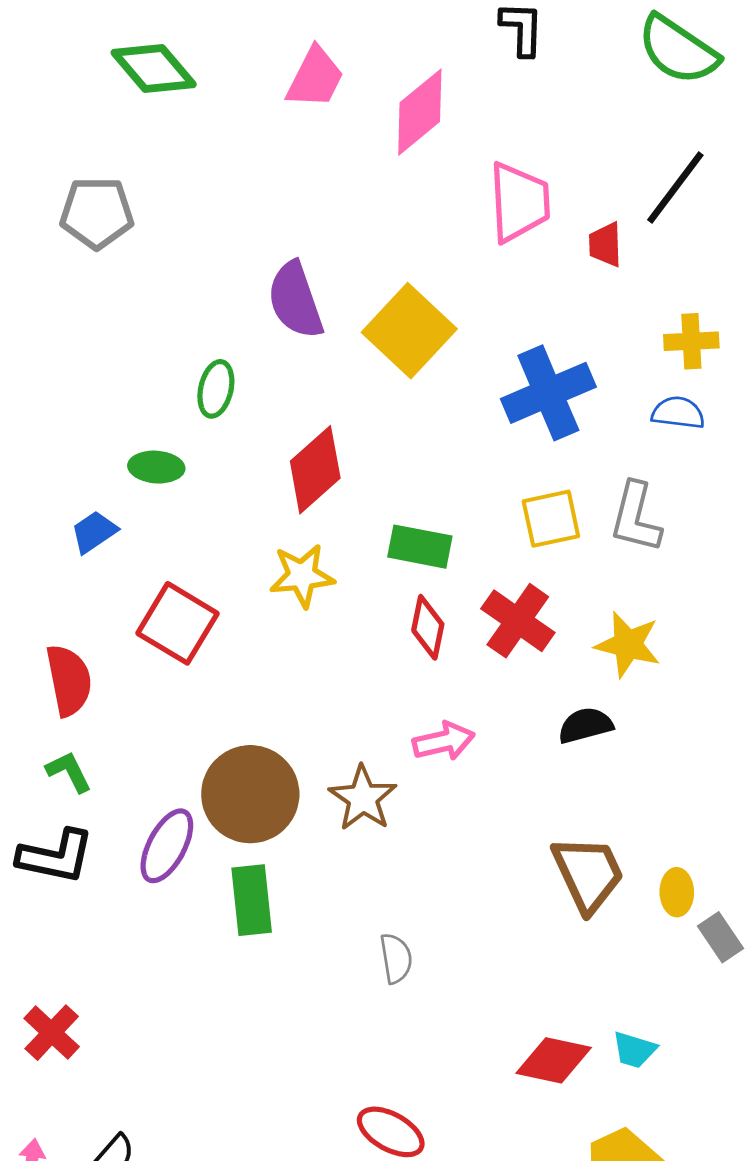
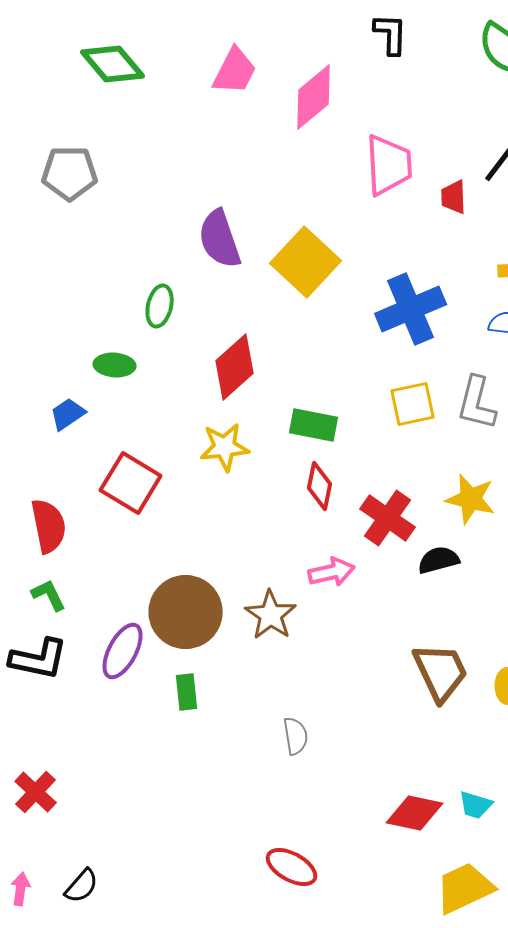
red cross: (518, 621) -> (388, 518), moved
green rectangle: (252, 900) -> (187, 692), size x0.7

